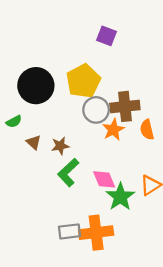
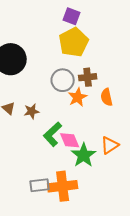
yellow pentagon: (83, 81) -> (74, 42), moved
brown cross: (125, 106) -> (88, 77), size x0.7
green L-shape: (68, 172) -> (53, 134), moved

